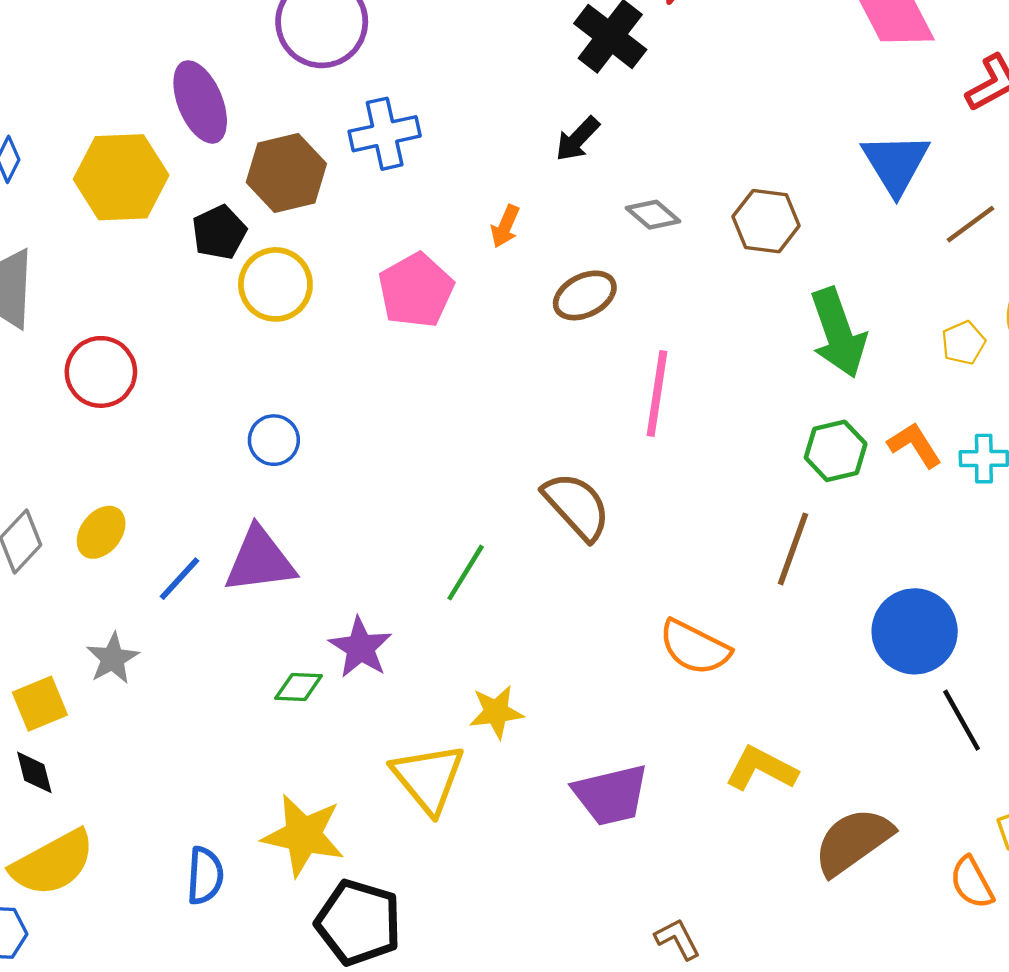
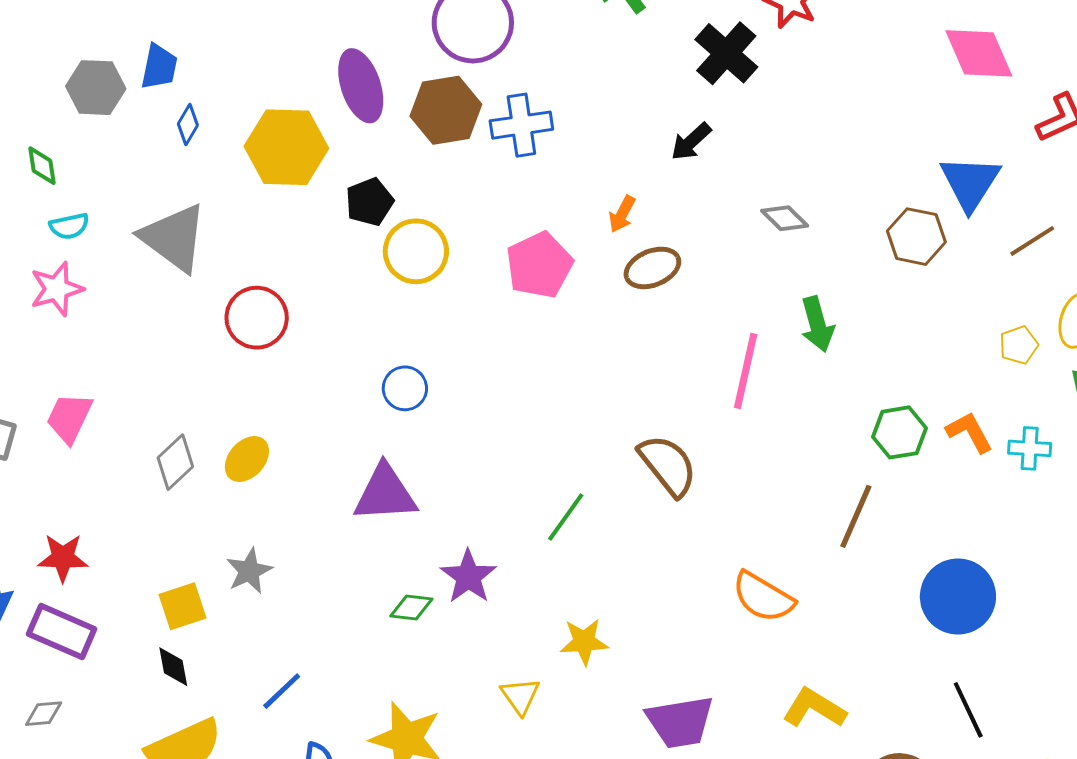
brown hexagon: (286, 173) -> (446, 110), moved
gray diamond: (653, 215) -> (785, 218), moved
brown hexagon: (766, 221) -> (916, 237), moved
brown ellipse: (585, 295) -> (652, 268), moved
green arrow: (838, 333) -> (817, 324), moved, size x0.7
blue line: (180, 579) -> (282, 691), moved
black line: (962, 720) -> (968, 710), moved
yellow triangle: (428, 778) -> (520, 696), size x0.6

